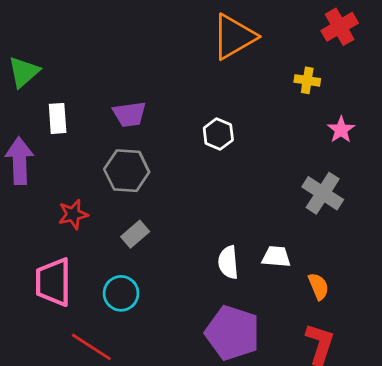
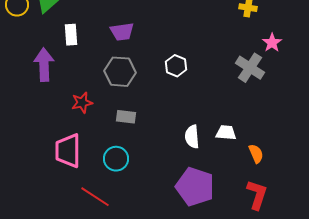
white hexagon: (218, 134) -> (176, 66), moved
gray cross: (323, 193) -> (250, 68), moved
gray rectangle: (135, 234) -> (126, 117), turned 48

